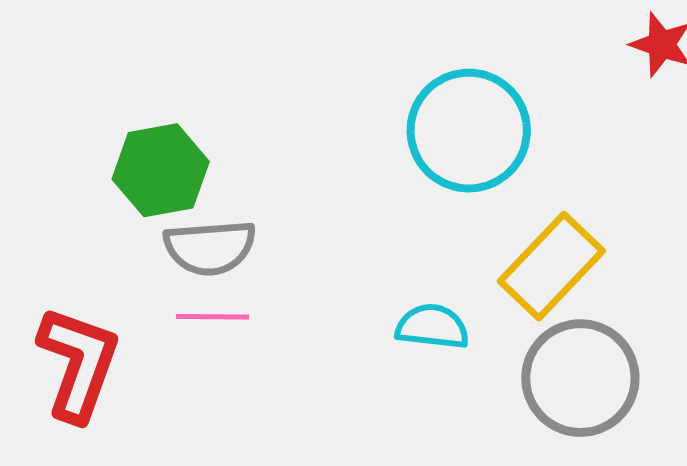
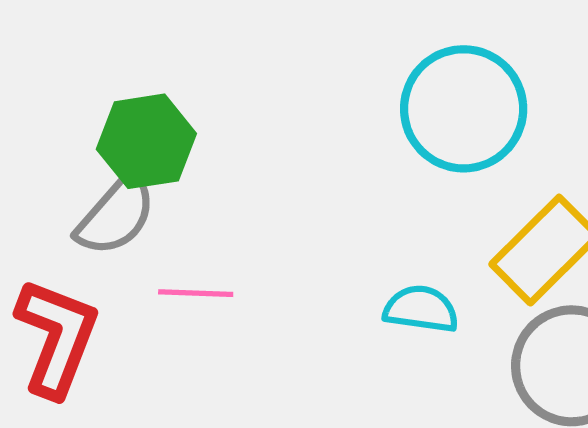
gray semicircle: (210, 248) -> (116, 215), moved, turned -46

